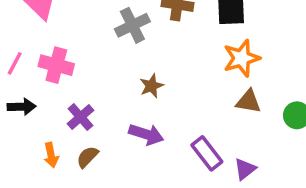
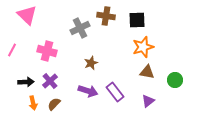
pink cross: (56, 65) -> (47, 51), moved
black arrow: (22, 107) -> (26, 82), moved
purple rectangle: (207, 153) -> (115, 92), moved
purple triangle: (245, 169) -> (148, 101), moved

